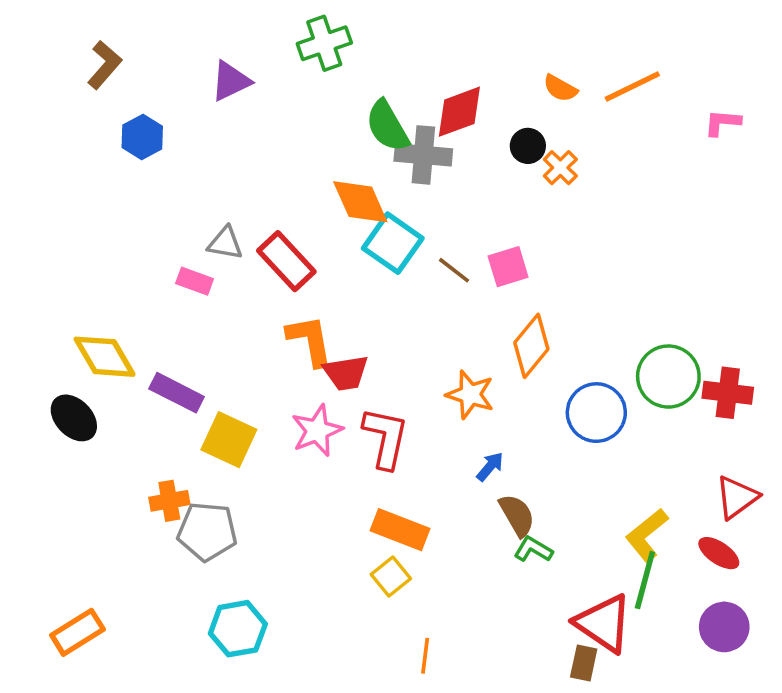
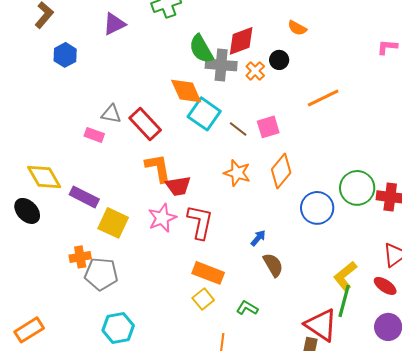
orange line: (632, 86) -> (323, 98), moved
orange cross: (560, 168) -> (255, 71), moved
orange star: (470, 395) -> (237, 173), moved
green L-shape: (533, 549) -> (247, 308), moved

